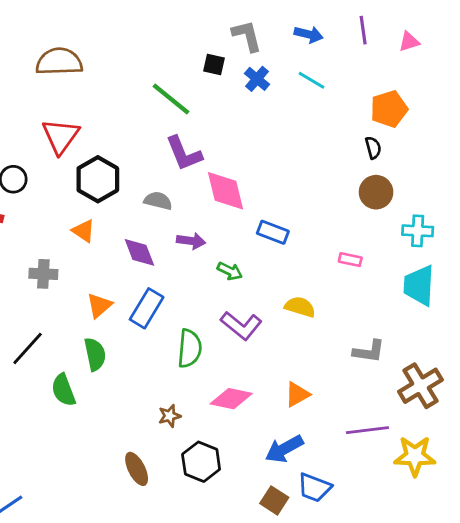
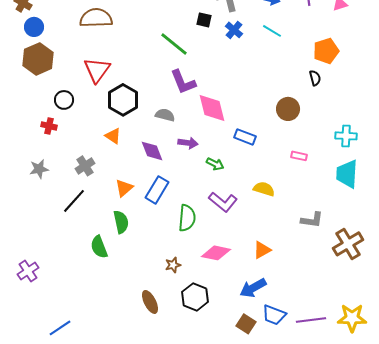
brown circle: (376, 192) -> (288, 109), moved
gray cross: (43, 274) -> (85, 166), turned -36
black line: (28, 348) -> (74, 201), moved
purple line: (367, 430) -> (311, 320), moved
yellow star: (415, 456) -> (352, 318), moved

